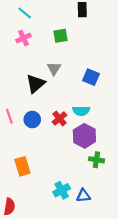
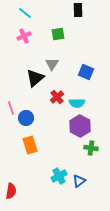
red cross: (59, 118) -> (57, 97), moved
blue circle: (32, 120) -> (26, 118), moved
orange rectangle: (22, 166) -> (30, 145), moved
blue triangle: (83, 196) -> (79, 181), turned -32

